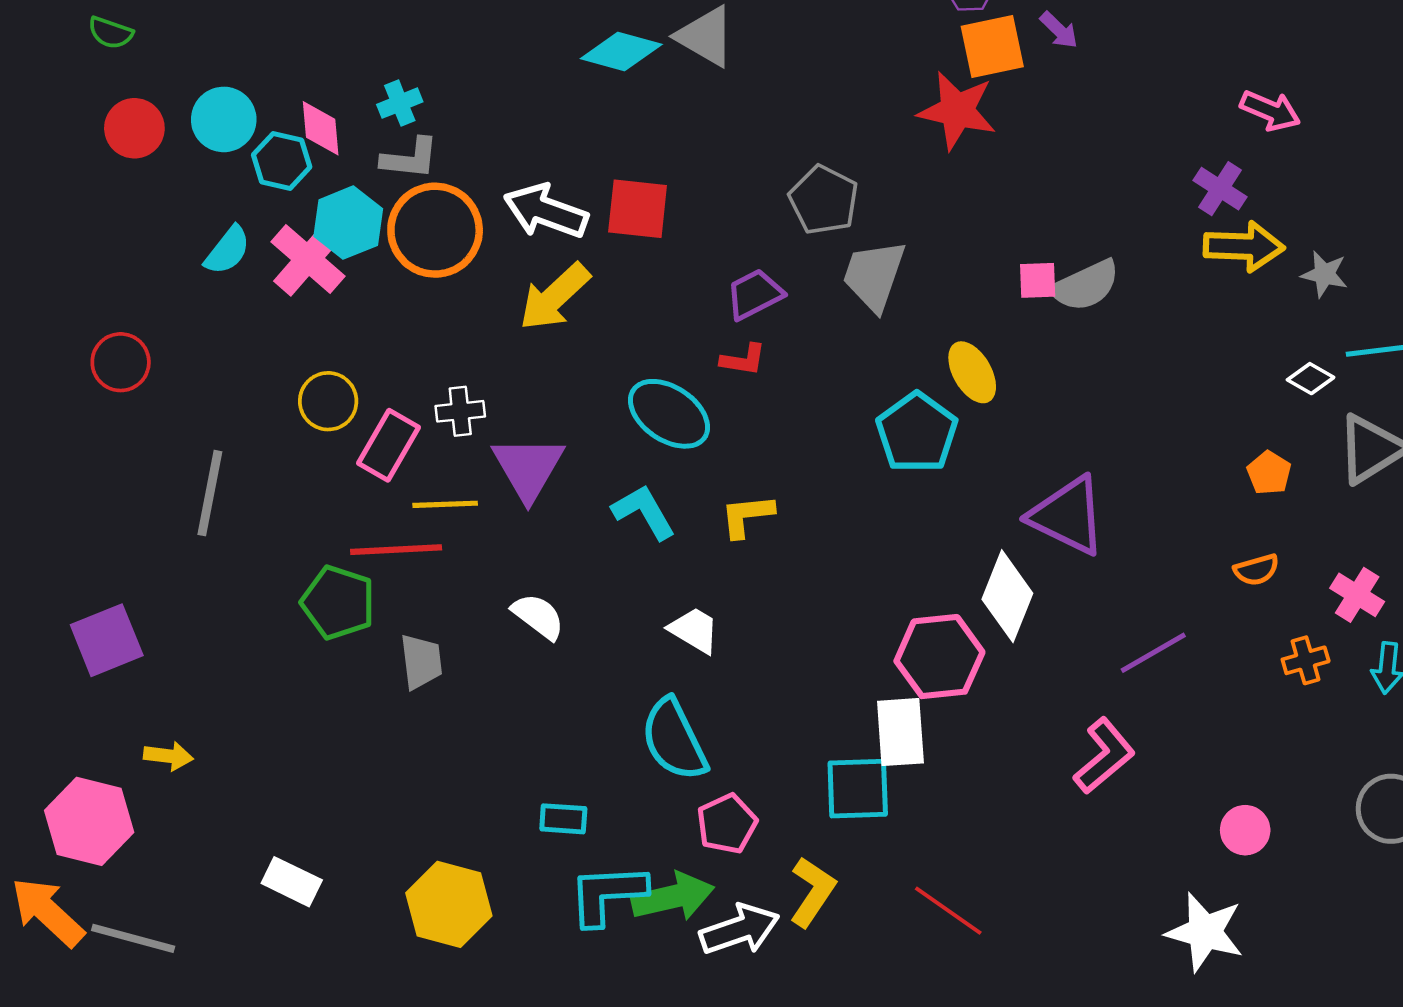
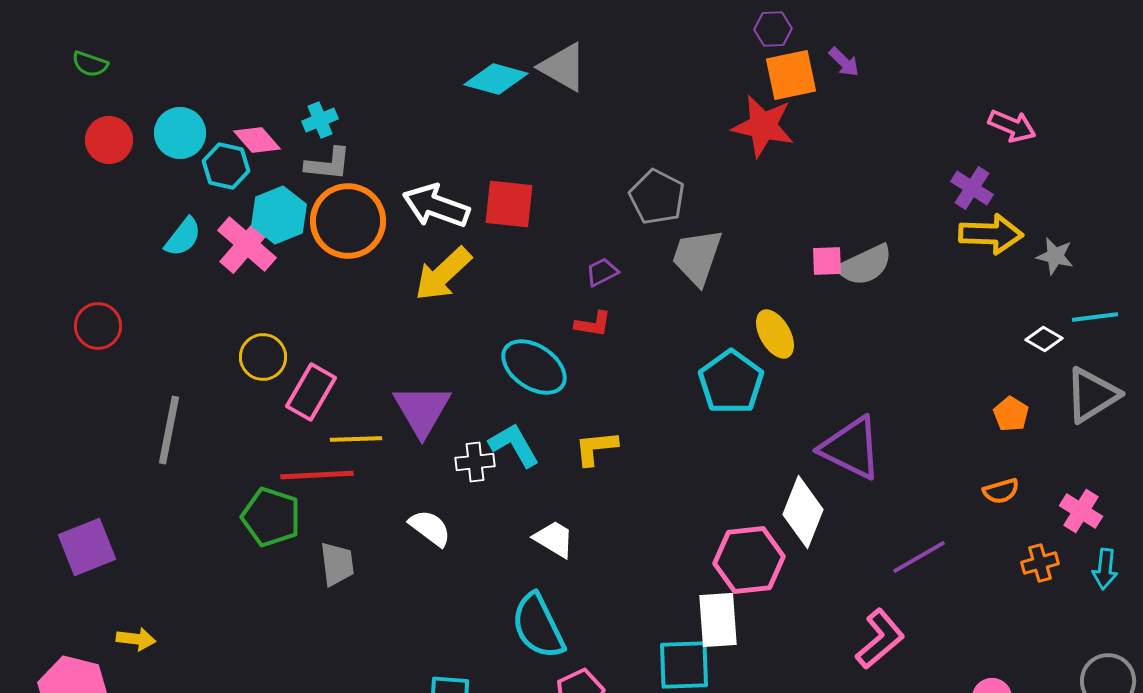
pink diamond: (321, 128) -> (257, 140), turned -36
purple trapezoid: (755, 294) -> (602, 272), size x0.7
white cross: (460, 411) -> (475, 462), moved

